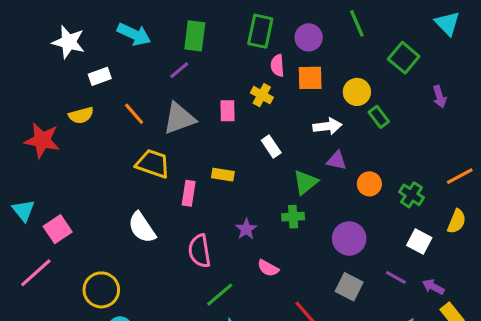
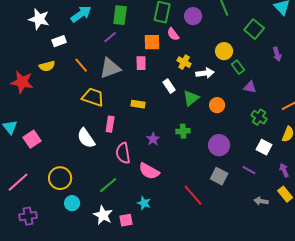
cyan arrow: (134, 34) -> (81, 14), turned -60
pink semicircle: (277, 65) -> (173, 34), turned -32
orange square: (310, 78) -> (152, 42), moved
yellow cross: (262, 95) -> (184, 62), moved
purple triangle: (337, 161) -> (250, 87), moved
green triangle: (305, 182) -> (191, 98), moved
orange circle: (369, 184) -> (217, 105), moved
pink rectangle: (189, 193) -> (110, 124), moved
pink semicircle: (268, 268) -> (149, 171), moved, size x1.5
pink line: (36, 273) -> (18, 182), moved
purple arrow: (433, 287) -> (284, 170), moved, turned 40
green line: (220, 295) -> (108, 185), moved

